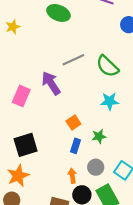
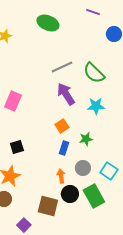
purple arrow: (51, 83) -> (66, 94), moved
black square: (26, 145) -> (17, 147), size x0.6

